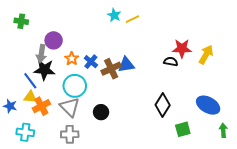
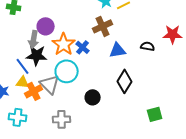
orange star: (72, 59) -> (64, 44), size x1.6
black semicircle: (171, 62) -> (148, 46), moved
brown cross: (111, 69) -> (103, 26), moved
black diamond: (163, 105) -> (125, 81), moved
gray triangle: (70, 107) -> (50, 84), moved
green square: (183, 129) -> (155, 114), moved

